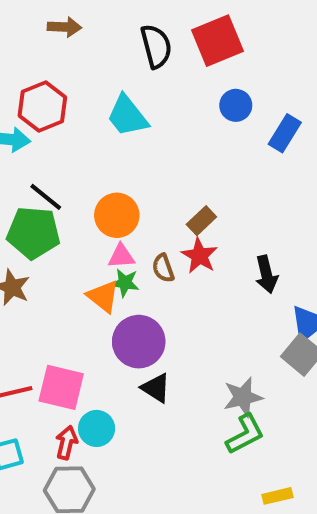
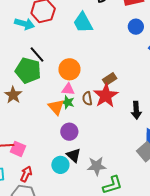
red star: (199, 256) -> (106, 96), size x1.4
purple circle: (139, 342) -> (69, 132), size x0.7
pink square: (61, 387) -> (18, 149), moved, size x0.7
gray star: (243, 397) -> (97, 166), moved
cyan circle: (97, 428) -> (60, 165), moved

